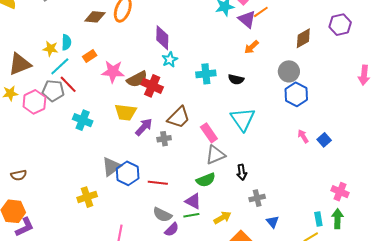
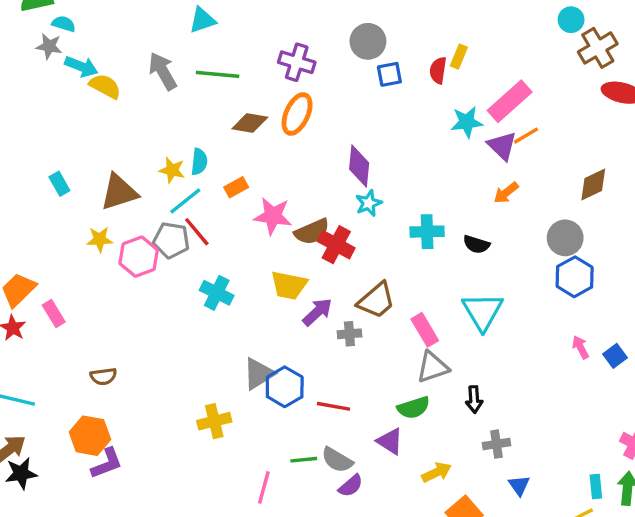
green line: (191, 215) -> (304, 460), moved

